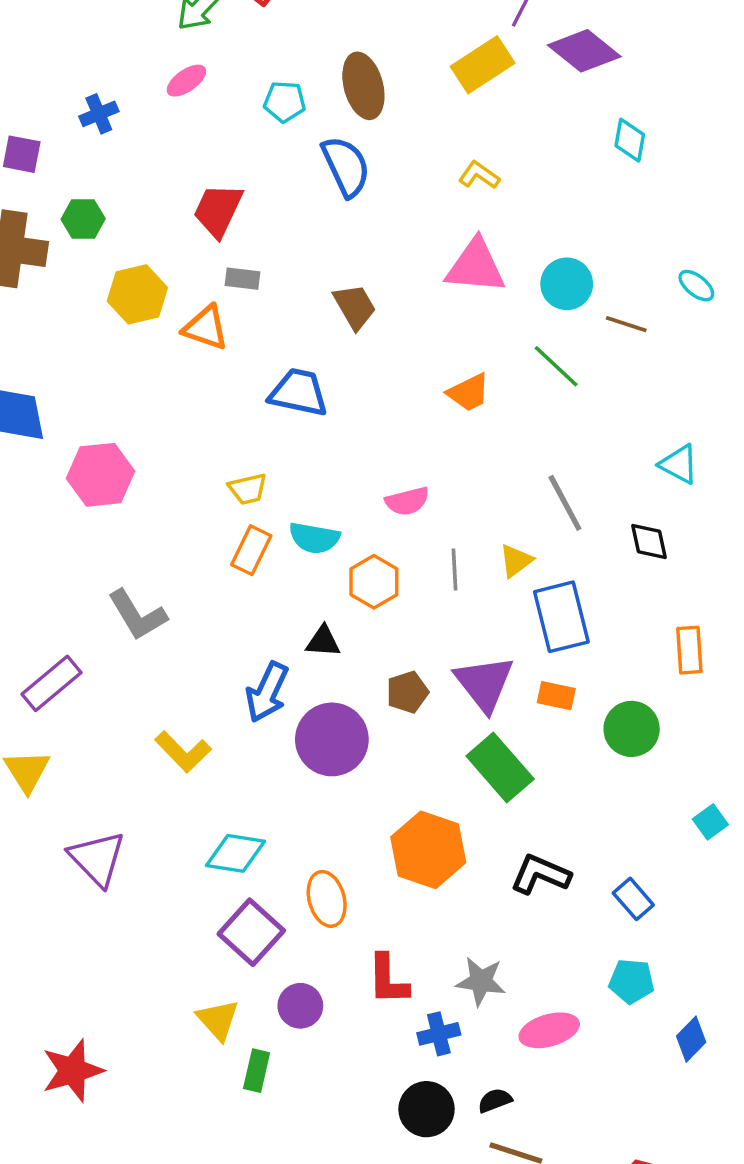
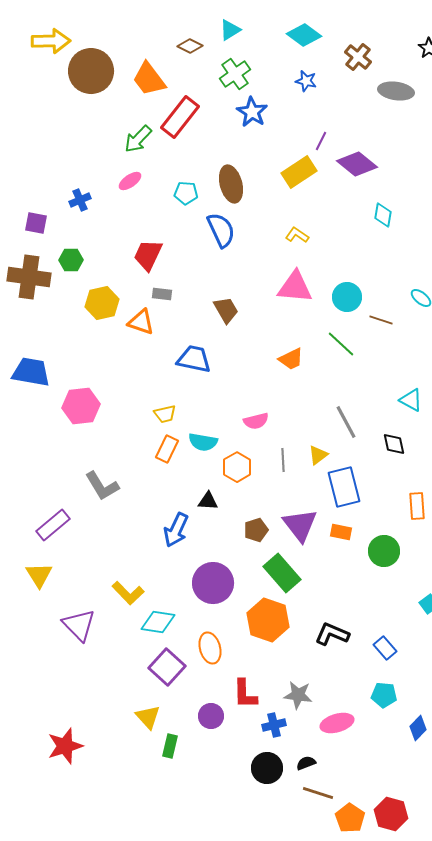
purple circle: (332, 739) -> (213, 583), moved
yellow L-shape: (183, 752) -> (128, 593), moved
green rectangle: (500, 767) -> (282, 573), moved
purple circle: (300, 1006) -> (211, 716), moved

